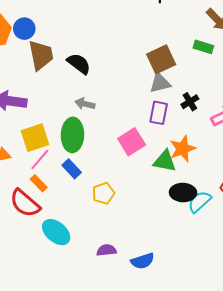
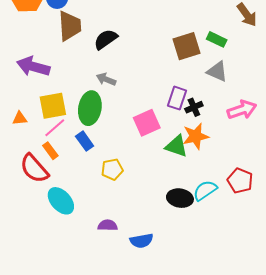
green rectangle: (203, 47) -> (217, 39), moved
black semicircle: (79, 64) -> (106, 39), turned -80
gray triangle: (160, 83) -> (217, 71), moved, turned 30
black cross: (190, 102) -> (194, 107), moved
black ellipse: (183, 193) -> (180, 198), moved

